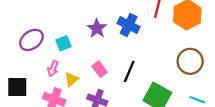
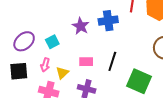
blue cross: (129, 25) -> (108, 21), turned -30
pink rectangle: (100, 69) -> (86, 62), turned -48
black square: (17, 87) -> (19, 71), moved

